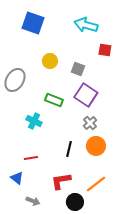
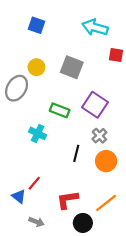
blue square: (33, 23) -> (36, 25), size x0.7
yellow circle: (50, 61) -> (36, 67), moved
gray square: (78, 69) -> (72, 67), moved, size x1.5
black line: (69, 149) -> (76, 153), moved
red line: (31, 158) -> (34, 183), moved, turned -40

